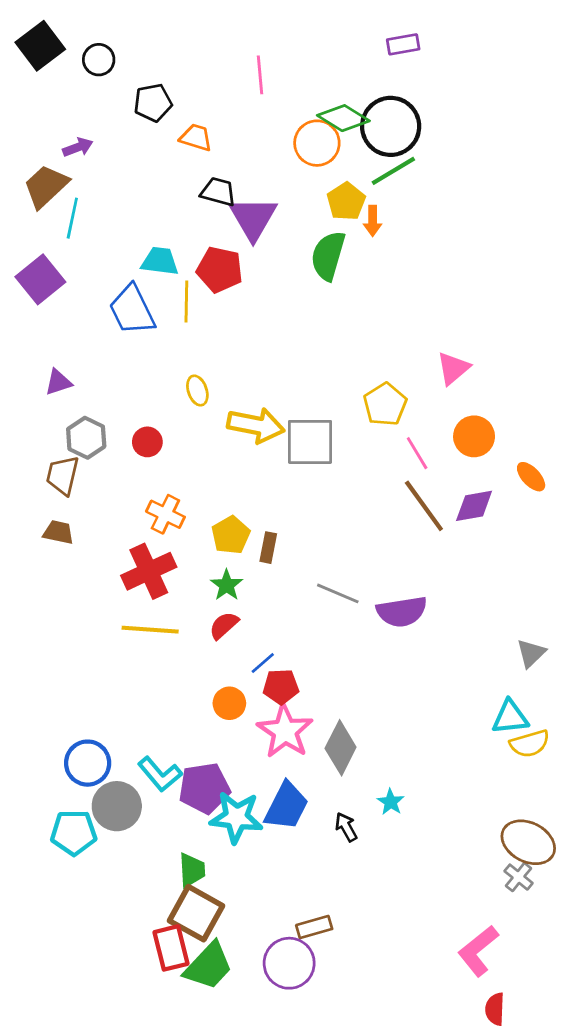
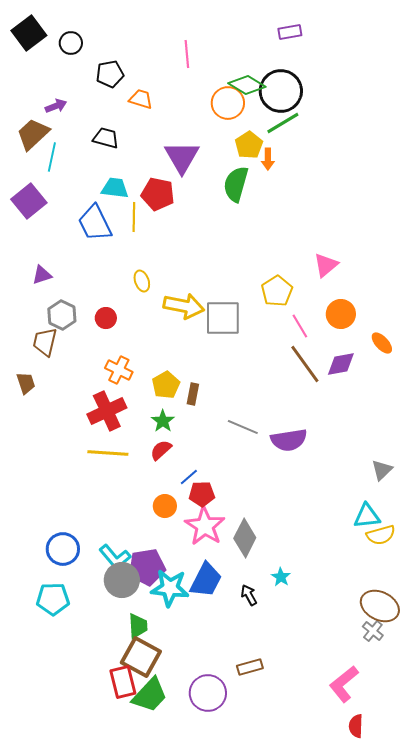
black trapezoid: (218, 192) -> (106, 138), moved
brown trapezoid: (58, 532) -> (26, 383), moved, turned 60
gray circle: (117, 806) -> (122, 580), moved
brown rectangle: (314, 927) -> (250, 667), moved

